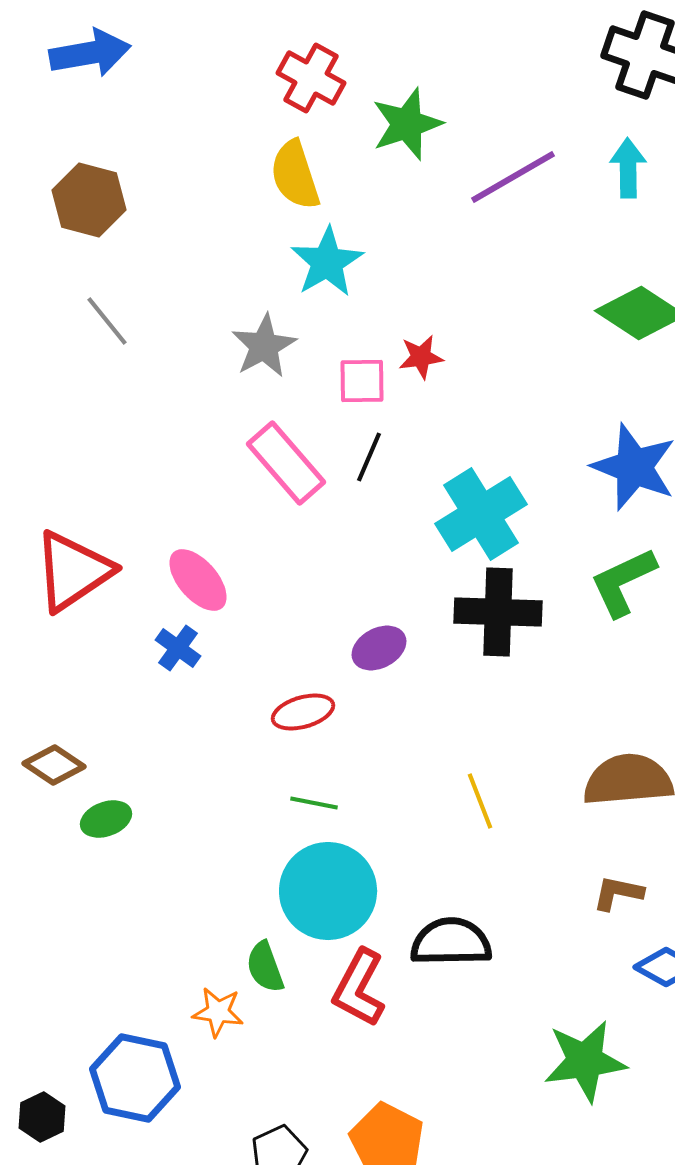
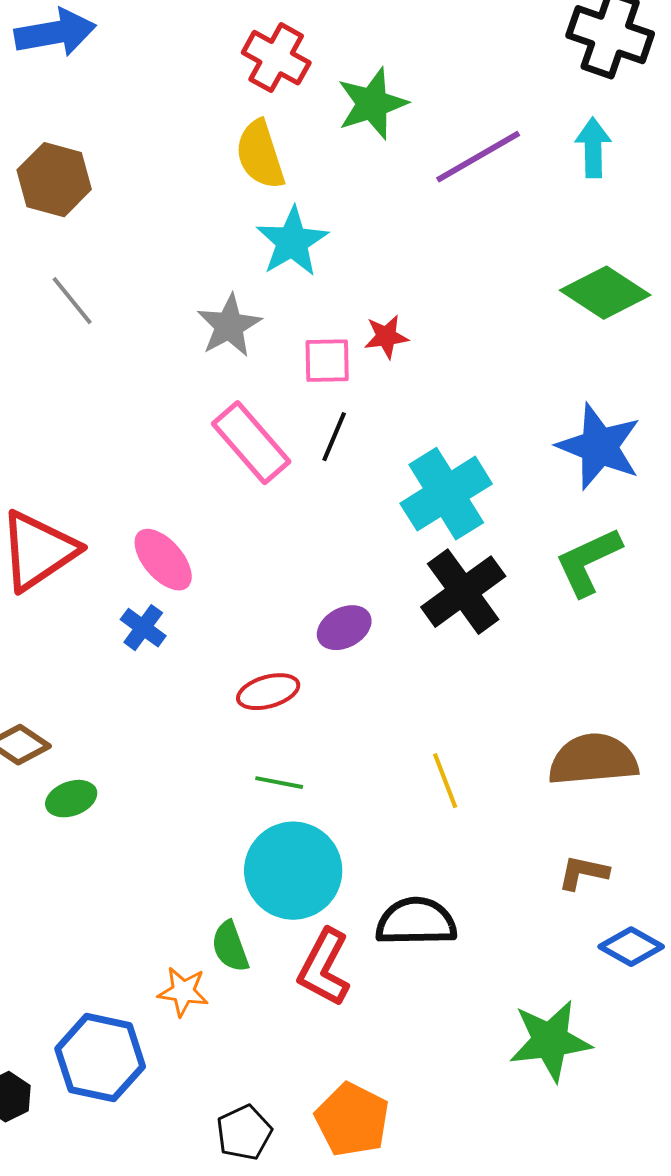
black cross: (498, 612) -> (463, 592), turned -38

